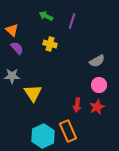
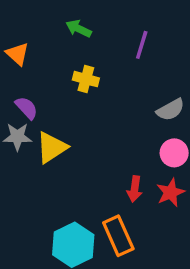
purple line: (72, 21) -> (142, 45), moved
purple semicircle: (17, 48) -> (26, 108), moved
yellow triangle: (33, 93) -> (52, 147), moved, turned 30

